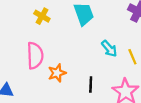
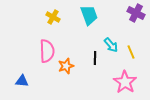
black line: (91, 85) -> (95, 58), moved

